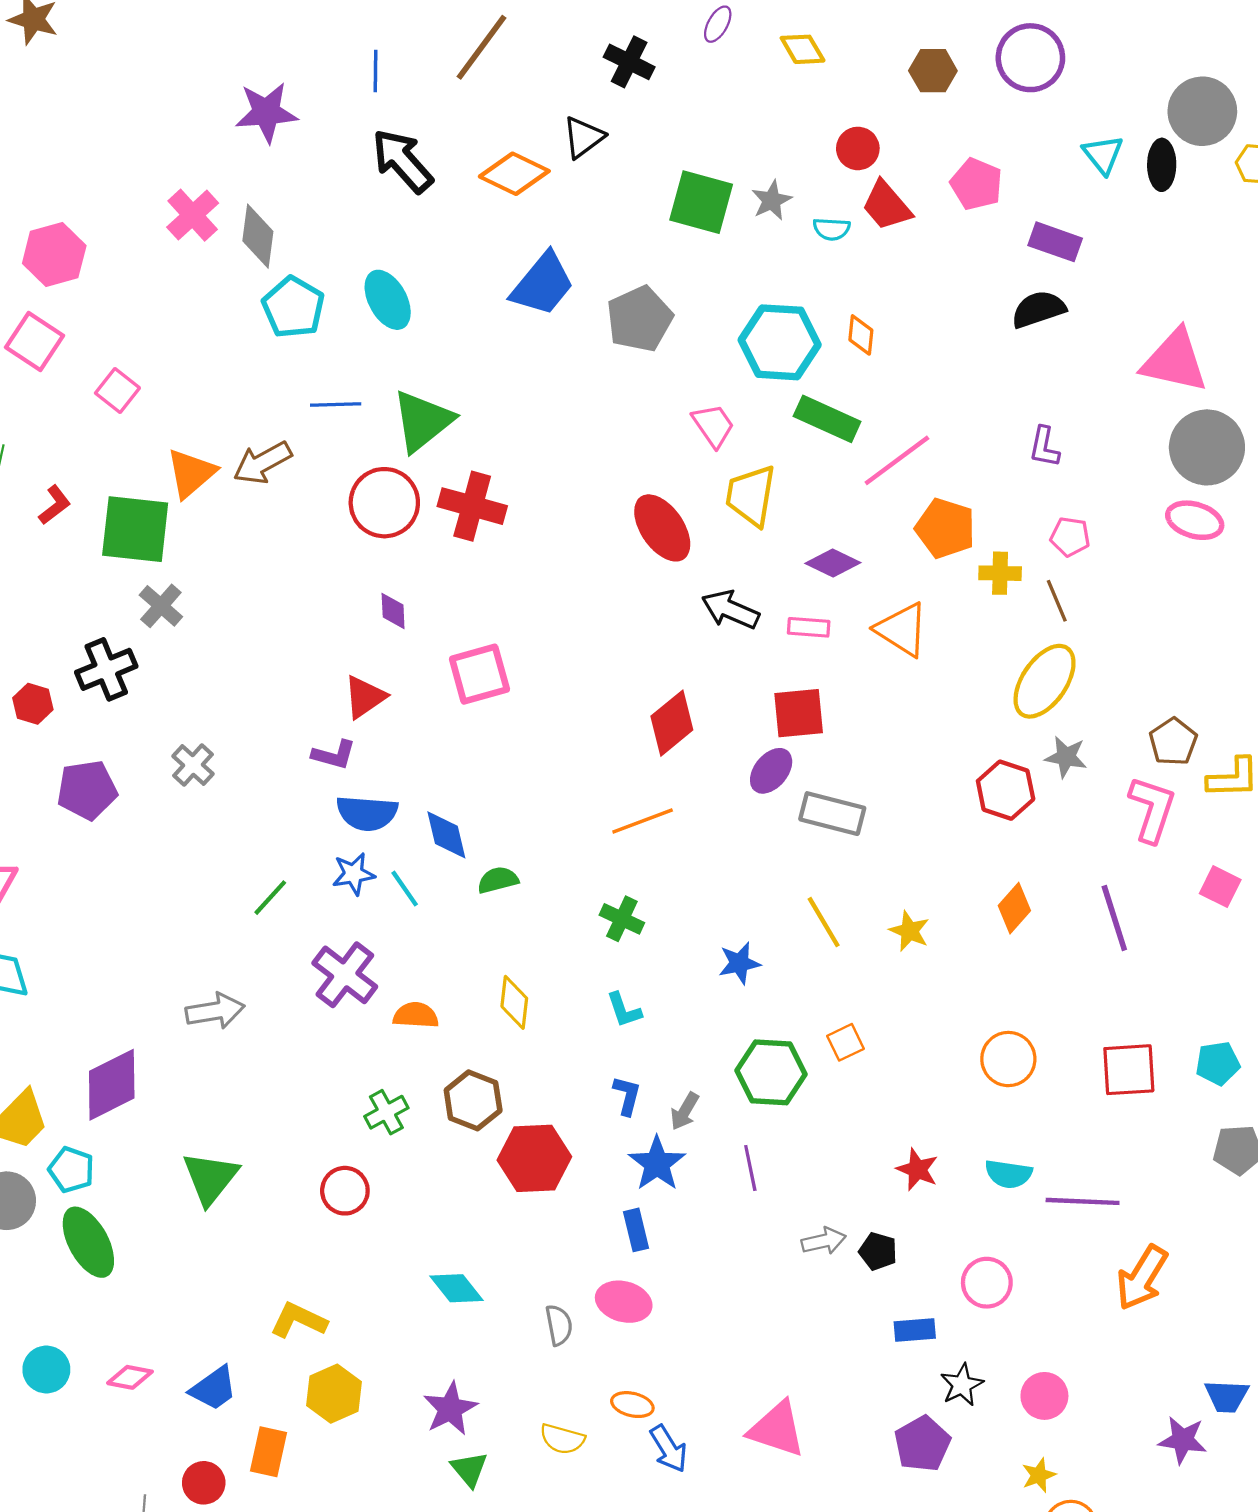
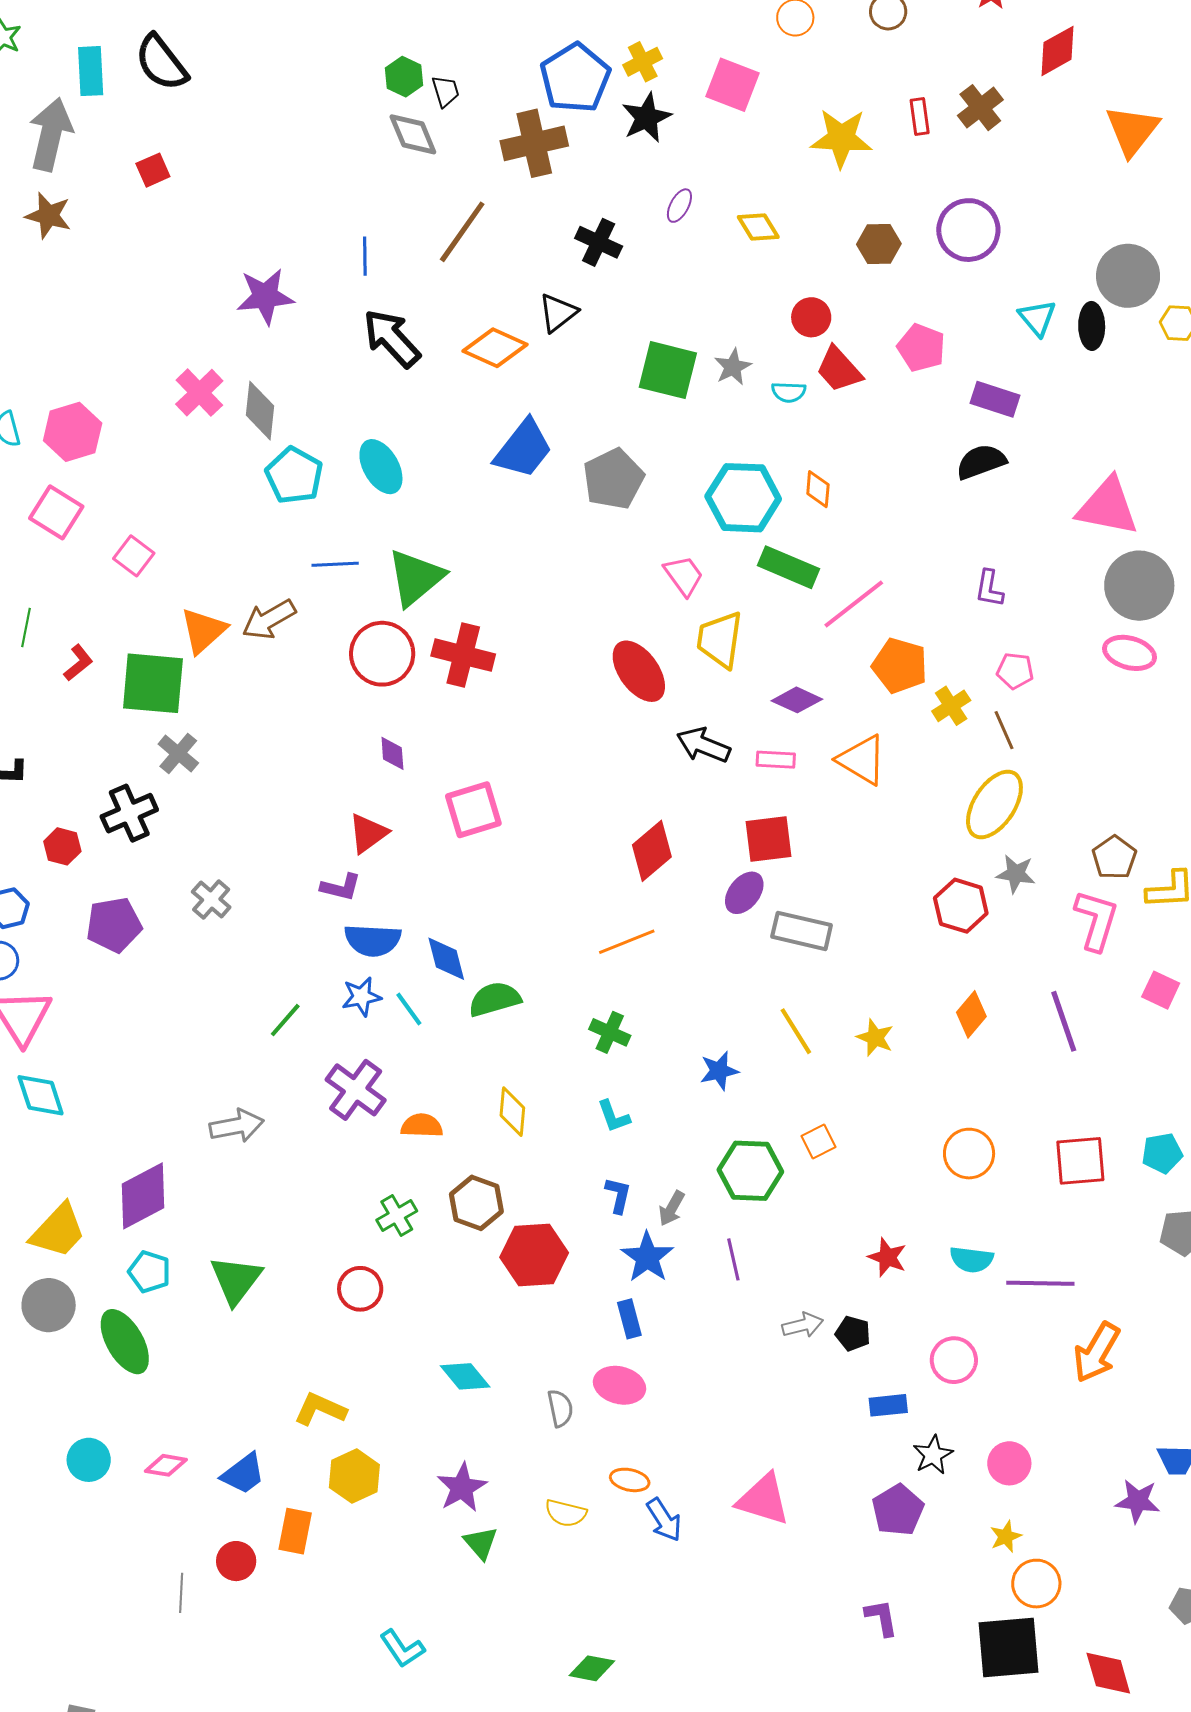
yellow cross: (1000, 573) -> (951, 706), turned -33
green semicircle: (498, 880) -> (495, 999), size x1.4
cyan pentagon: (71, 1170) -> (149, 1272), moved

